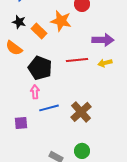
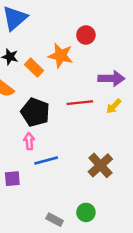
yellow arrow: (105, 63) -> (114, 106), turned -32
brown cross: (81, 112) -> (100, 165), moved

